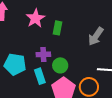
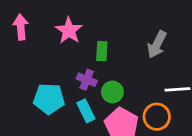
green rectangle: (58, 28) -> (102, 51), moved
purple cross: (43, 54) -> (87, 80), turned 32

